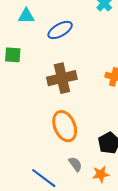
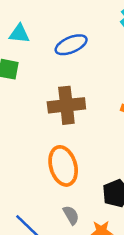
cyan triangle: (26, 16) -> (19, 34), moved

